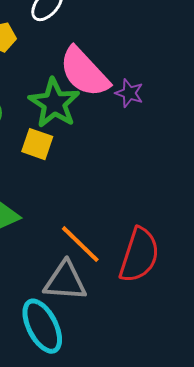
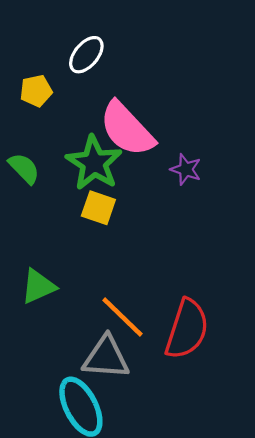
purple star: (129, 93) -> (186, 169), moved
yellow square: (37, 144) -> (98, 208), moved

